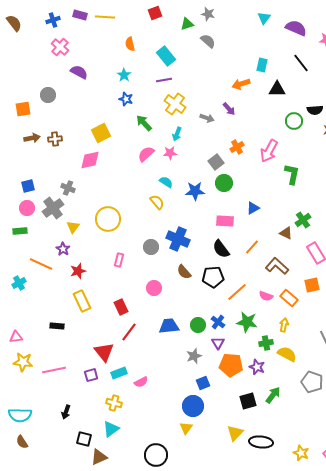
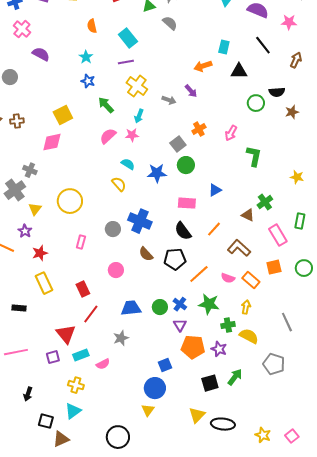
pink arrow: (269, 151) -> (231, 133), size x0.7
gray star: (194, 356) -> (121, 338), moved

